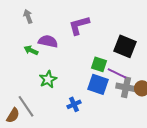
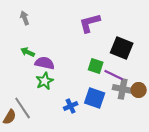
purple L-shape: (79, 25) -> (90, 23), moved
purple semicircle: (48, 41) -> (45, 63), moved
blue square: (98, 84) -> (95, 98), moved

